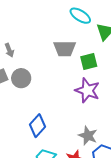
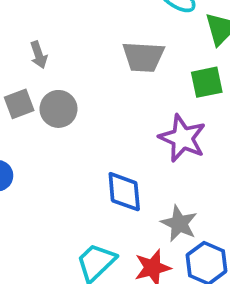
green square: (89, 61) -> (207, 82), moved
blue diamond: (37, 126) -> (124, 192), moved, turned -50

